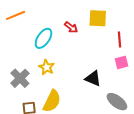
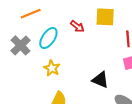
orange line: (16, 15) -> (31, 14), moved
gray cross: (20, 78) -> (21, 45), moved

